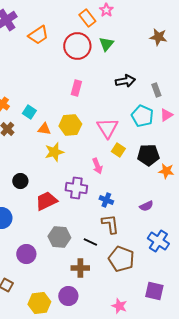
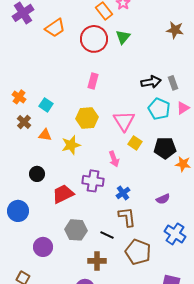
black arrow: (125, 81) -> (151, 82), moved
orange triangle: (44, 129) -> (45, 135), moved
blue cross: (106, 200) -> (123, 193), turned 32

